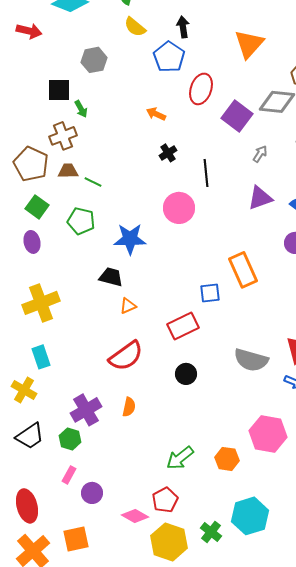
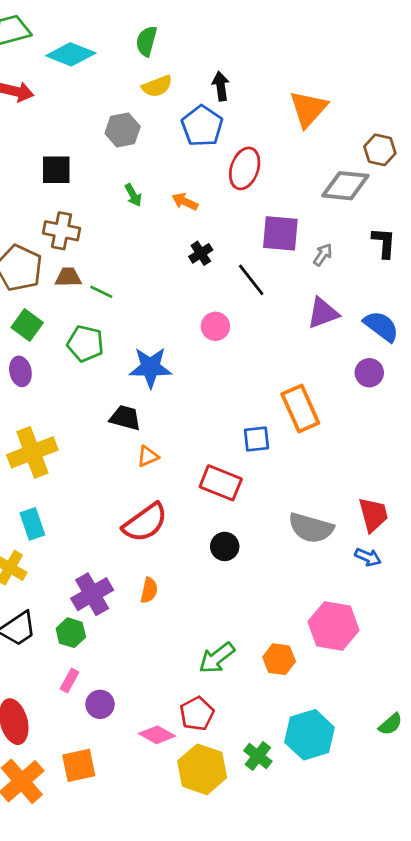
yellow semicircle: (135, 27) -> (157, 86), turned -60
gray hexagon: (94, 60) -> (123, 130), moved
green arrow: (81, 109) -> (133, 195), moved
purple square: (237, 116) -> (280, 233), moved, turned -32
brown cross: (63, 136) -> (62, 231), turned 32
black line: (206, 173) -> (251, 280), turned -32
pink circle: (179, 208) -> (215, 326), size x0.7
red rectangle: (183, 326) -> (221, 483), turned 48

